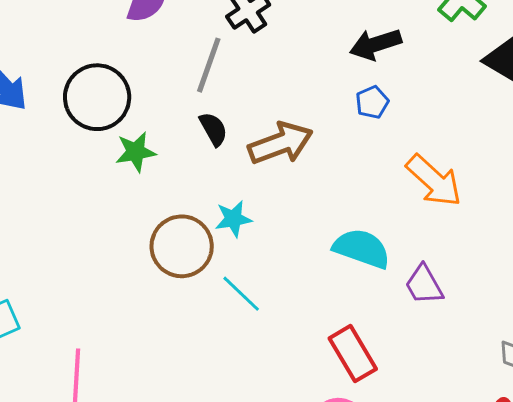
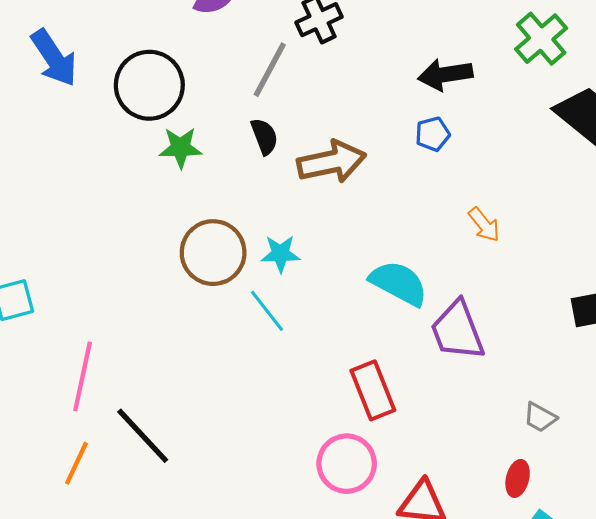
orange arrow: (434, 181) -> (484, 225), size x0.6
cyan star: (233, 219) -> (280, 254), moved
purple trapezoid: (424, 285) -> (457, 331), size x1.4

